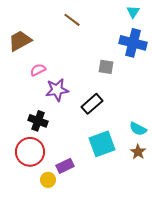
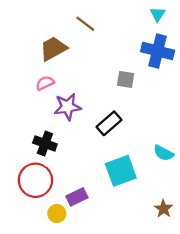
brown trapezoid: (20, 41) -> (53, 49), moved
brown star: (138, 152) -> (164, 209), moved

